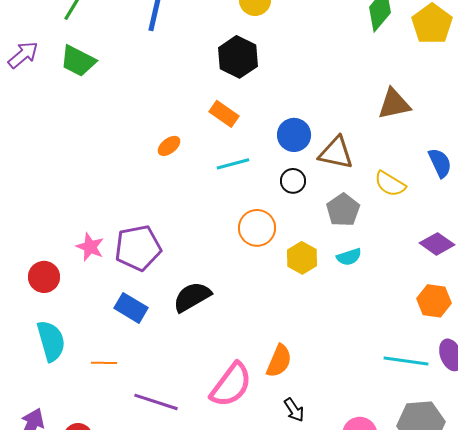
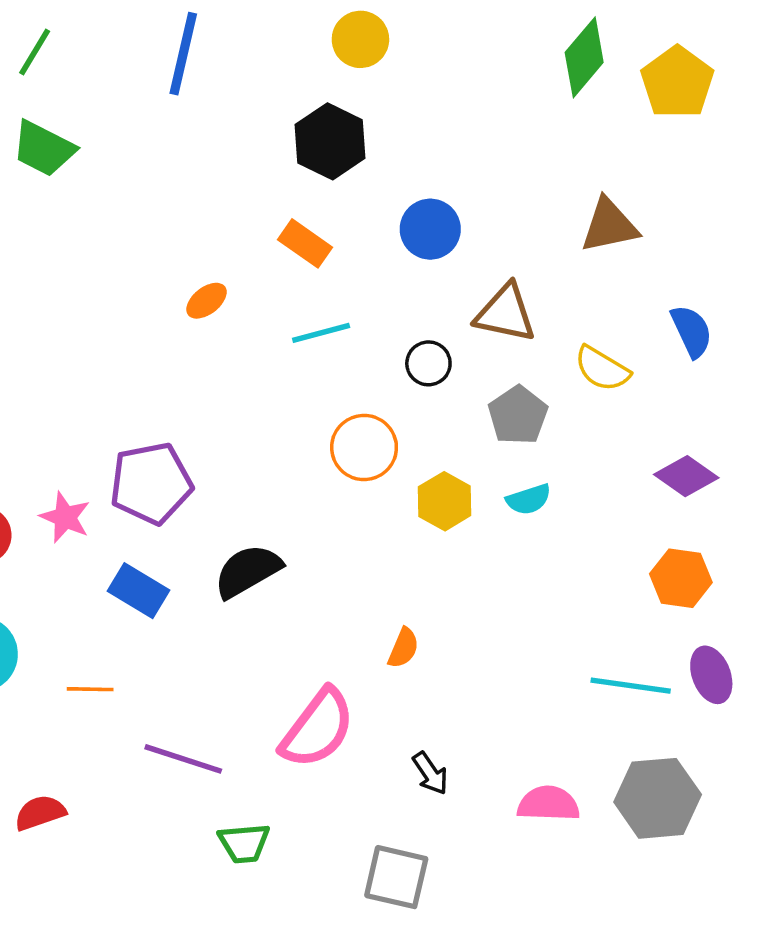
blue circle: (294, 135) -> (430, 229), moved
pink star: (90, 247) -> (65, 517), moved
orange semicircle: (279, 361) -> (403, 648), moved, size x0.7

